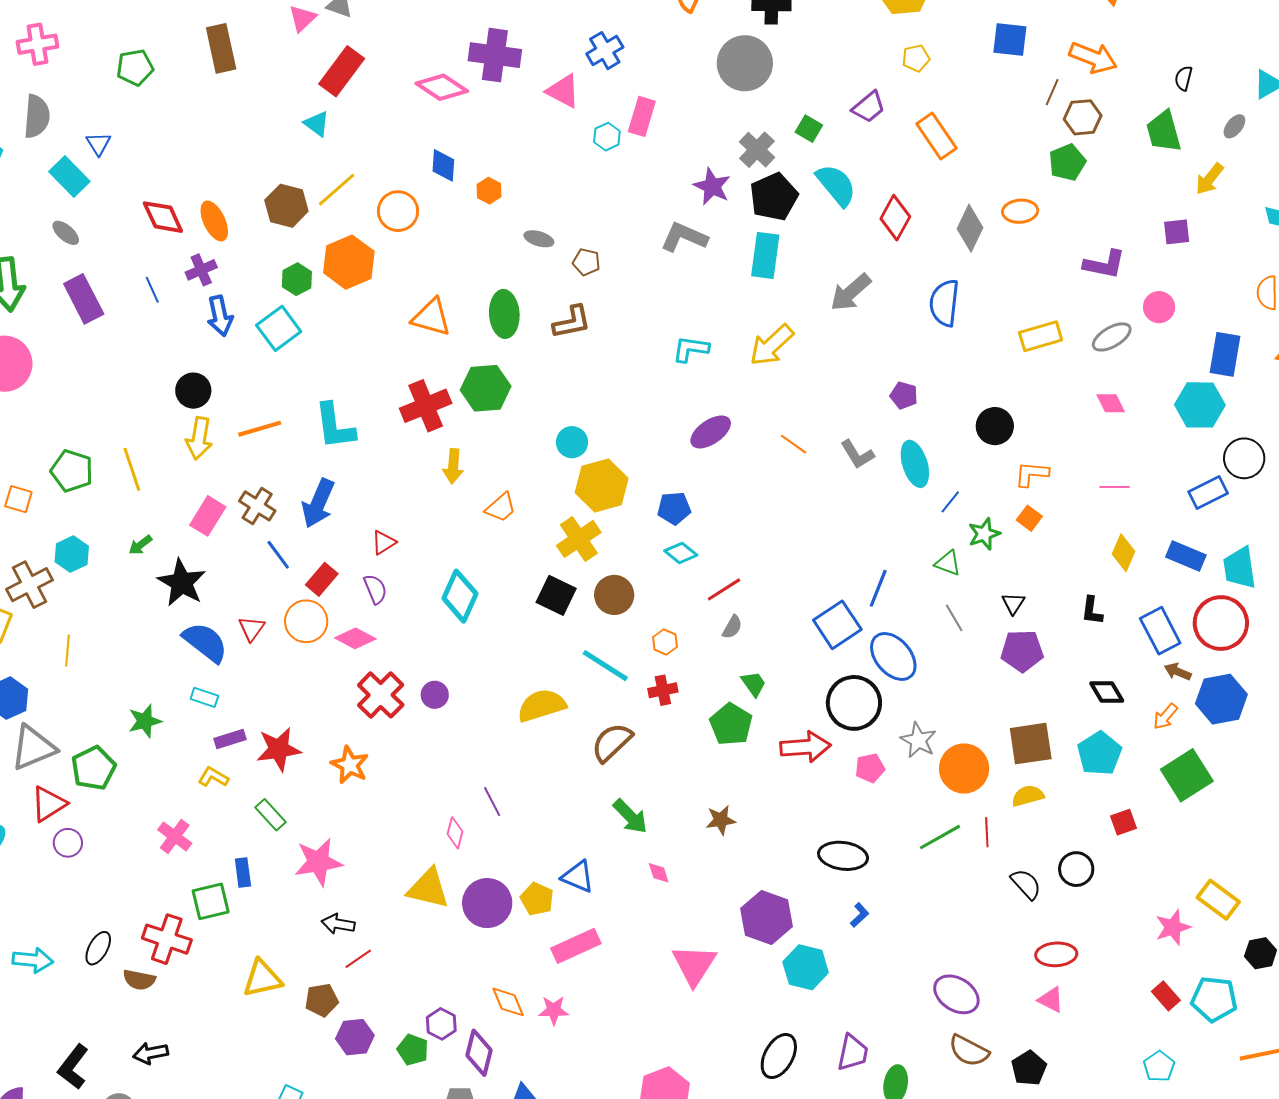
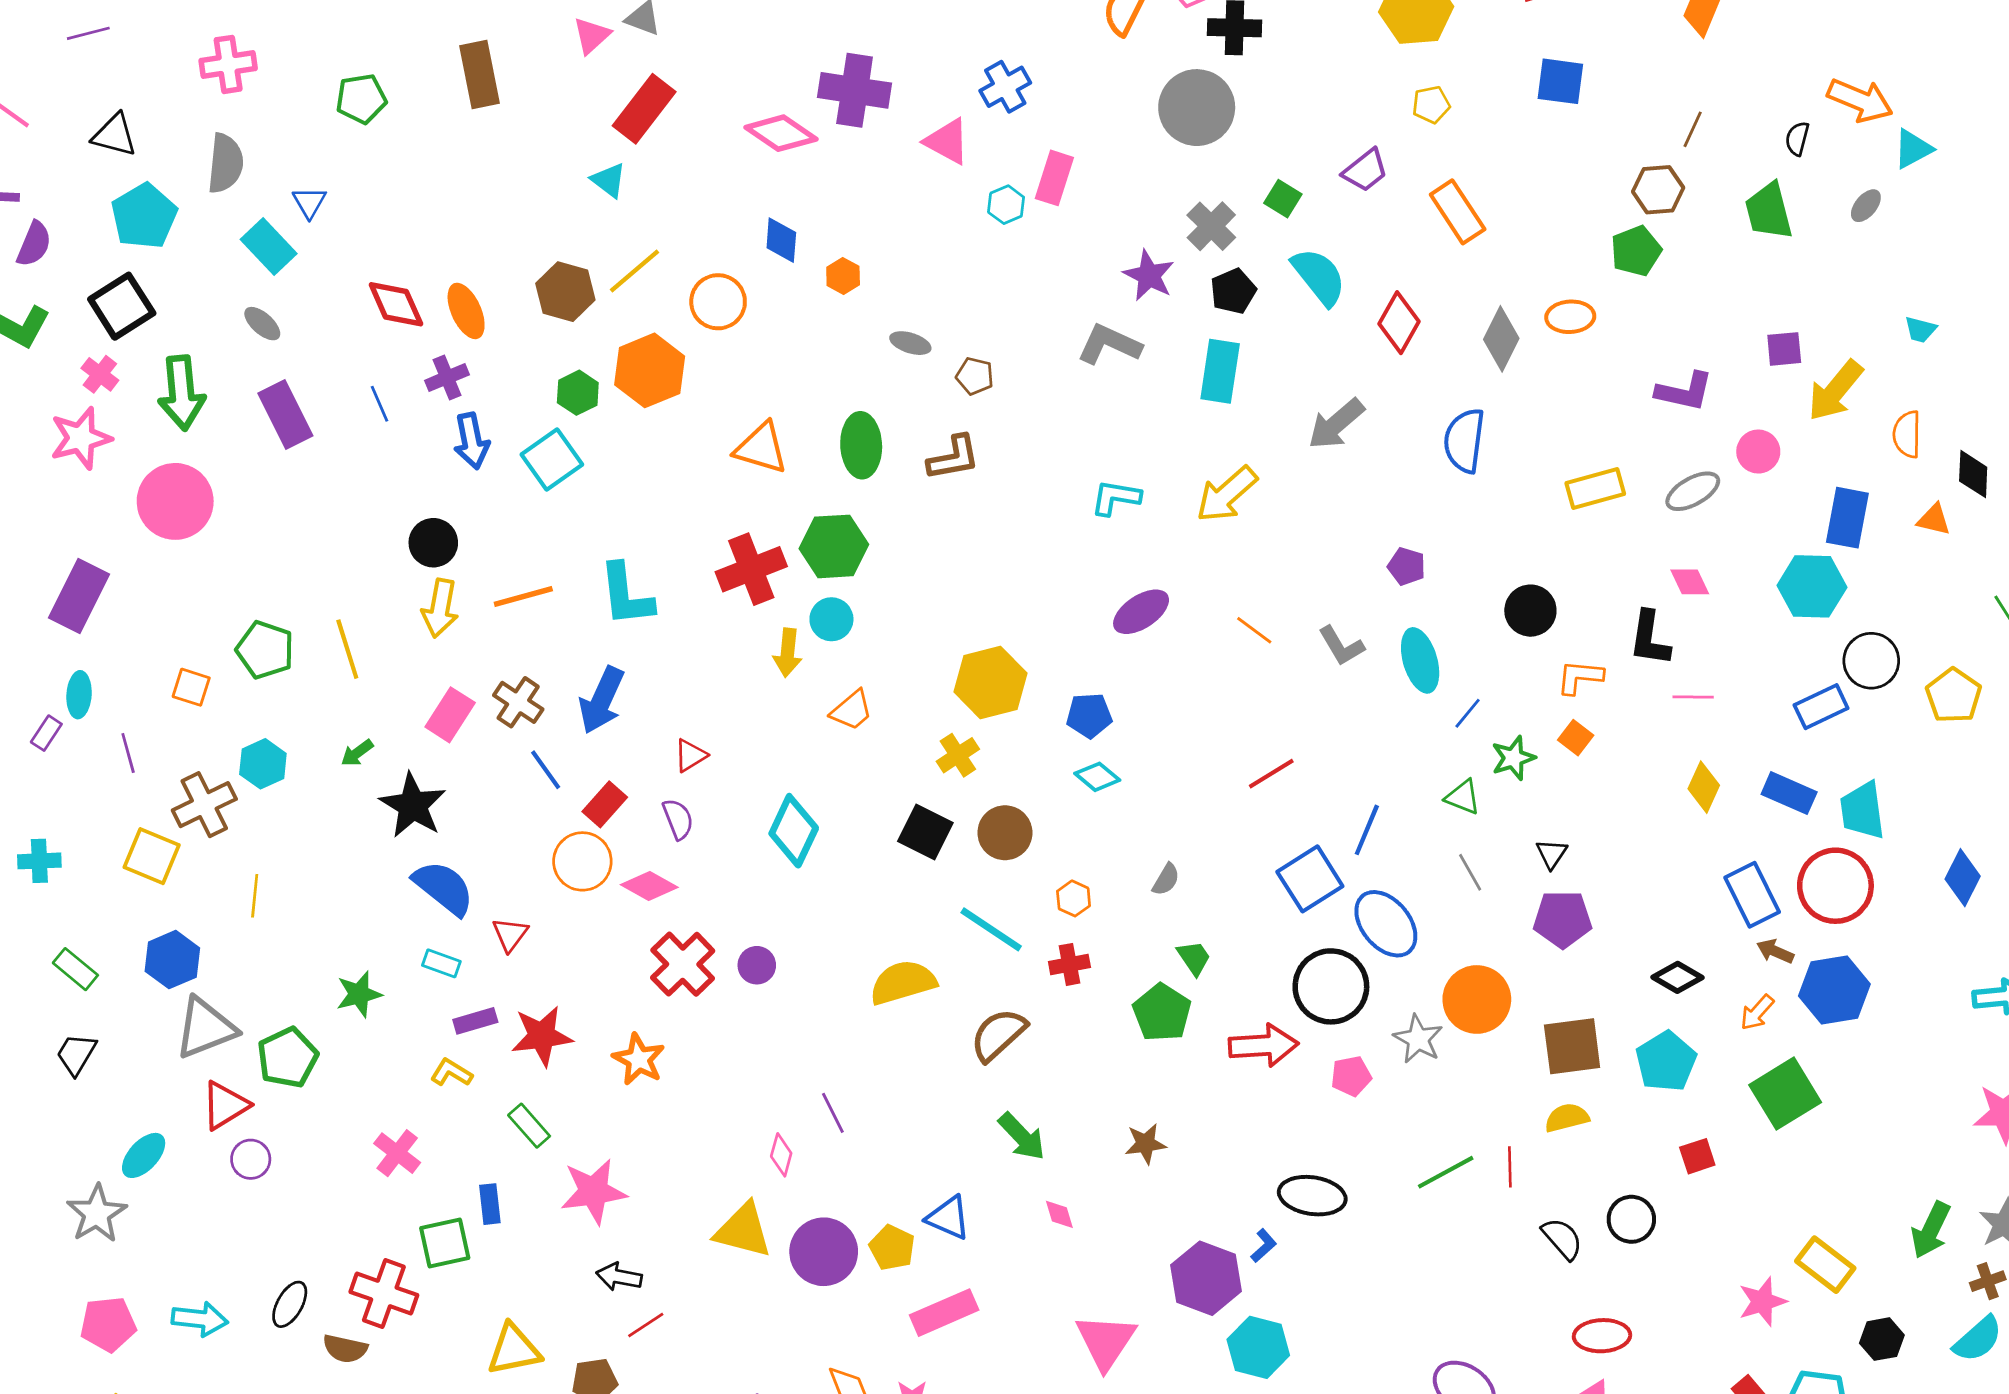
orange arrow: (1093, 58) -> (1860, 100), moved
brown line: (1052, 92) -> (1693, 129), moved
yellow arrow: (1210, 179) -> (1835, 391), moved, size x1.4
black pentagon: (774, 197) -> (1233, 291), size x0.7
cyan circle: (572, 442) -> (831, 619), moved
yellow cross: (579, 539) -> (958, 755), size x0.7
red line: (724, 589) -> (1271, 774), moved
black L-shape: (1092, 611) -> (1650, 638), moved, size x1.4
red triangle: (251, 629) -> (510, 934), moved
black diamond: (1107, 692) -> (1677, 977), turned -30
orange circle: (964, 769) -> (1477, 999), moved
blue L-shape: (860, 915) -> (1264, 1246), moved

